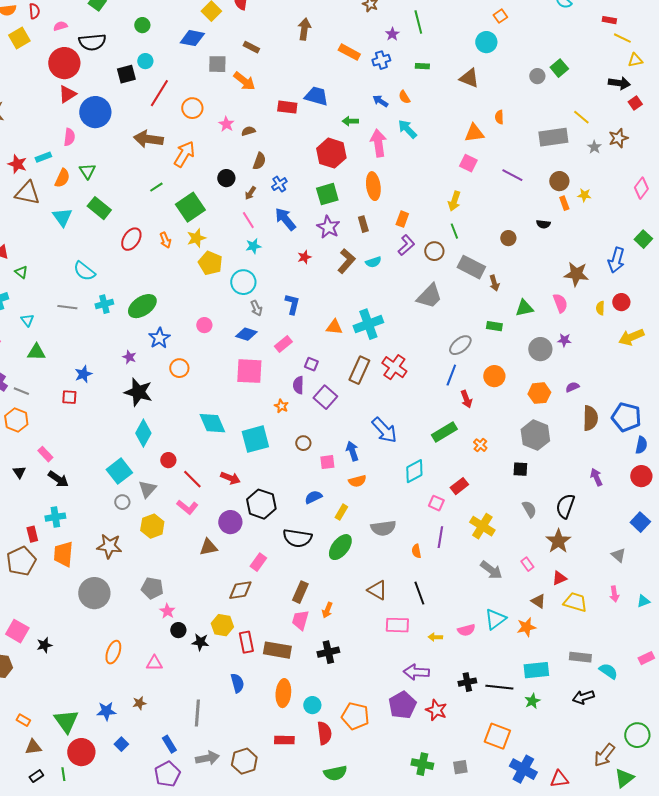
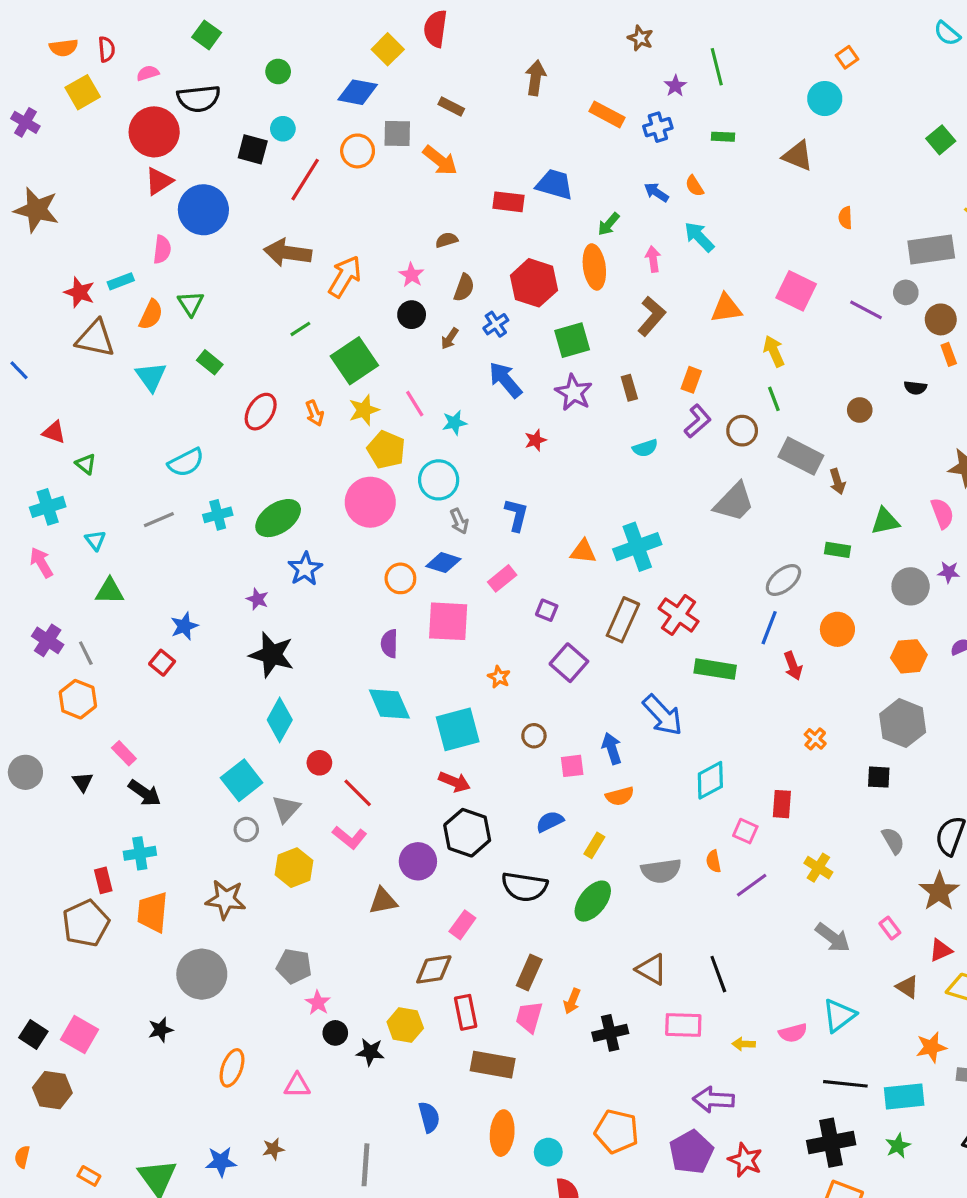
black square: (126, 74) -> (253, 149), turned 30
gray circle: (537, 76) -> (906, 292), moved
orange circle: (192, 108) -> (358, 151), moved
green arrow: (350, 121) -> (609, 224), turned -49
pink star: (226, 124) -> (412, 275), moved
orange triangle: (474, 133) -> (726, 308), moved
pink arrow: (378, 143) -> (653, 259), size x0.6
red hexagon: (331, 153) -> (534, 283), moved
pink square: (468, 163) -> (796, 291), size x1.4
orange ellipse: (373, 186) -> (594, 267), moved
yellow arrow: (454, 201) -> (774, 351), turned 138
green rectangle: (99, 208) -> (210, 362), size x0.7
pink line: (248, 220) -> (415, 404), moved
brown L-shape: (346, 261) -> (652, 316), moved
cyan semicircle: (84, 271) -> (186, 462), turned -65
gray line: (67, 307) -> (159, 520), turned -30
pink circle: (204, 325) -> (370, 502), moved, size x2.0
orange circle: (179, 368) -> (400, 578), moved
purple semicircle: (298, 385) -> (389, 644), moved
gray line: (21, 391) -> (86, 653), turned 42
red square: (69, 397) -> (162, 663), turned 35
green rectangle: (444, 432) -> (715, 669), moved, turned 40
red arrow: (230, 478) -> (454, 782), moved
red rectangle: (459, 486) -> (782, 804), turned -48
yellow cross: (482, 526) -> (818, 868), size x0.7
purple line: (440, 537) -> (752, 885), turned 45
orange semicircle: (416, 551) -> (714, 861), moved
orange star: (526, 627) -> (931, 1047), moved
red rectangle: (246, 642) -> (466, 1012), moved
black star: (44, 645) -> (160, 1030), moved
black cross: (328, 652) -> (610, 1033), moved
black cross: (467, 682) -> (831, 1143), moved, size x1.6
black line: (499, 687) -> (845, 1084), moved
orange pentagon: (355, 716) -> (617, 1131), moved

